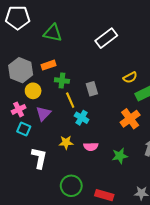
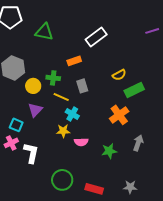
orange rectangle: (49, 65) -> (74, 61), moved
yellow circle: (33, 91) -> (33, 86), moved
yellow line: (70, 100) -> (61, 97), turned -42
pink cross: (19, 109) -> (11, 143), moved
yellow star: (66, 142) -> (63, 131), moved

